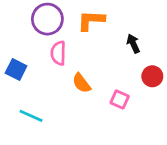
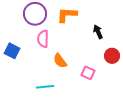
cyan line: (31, 116) -> (45, 87), moved, turned -30

